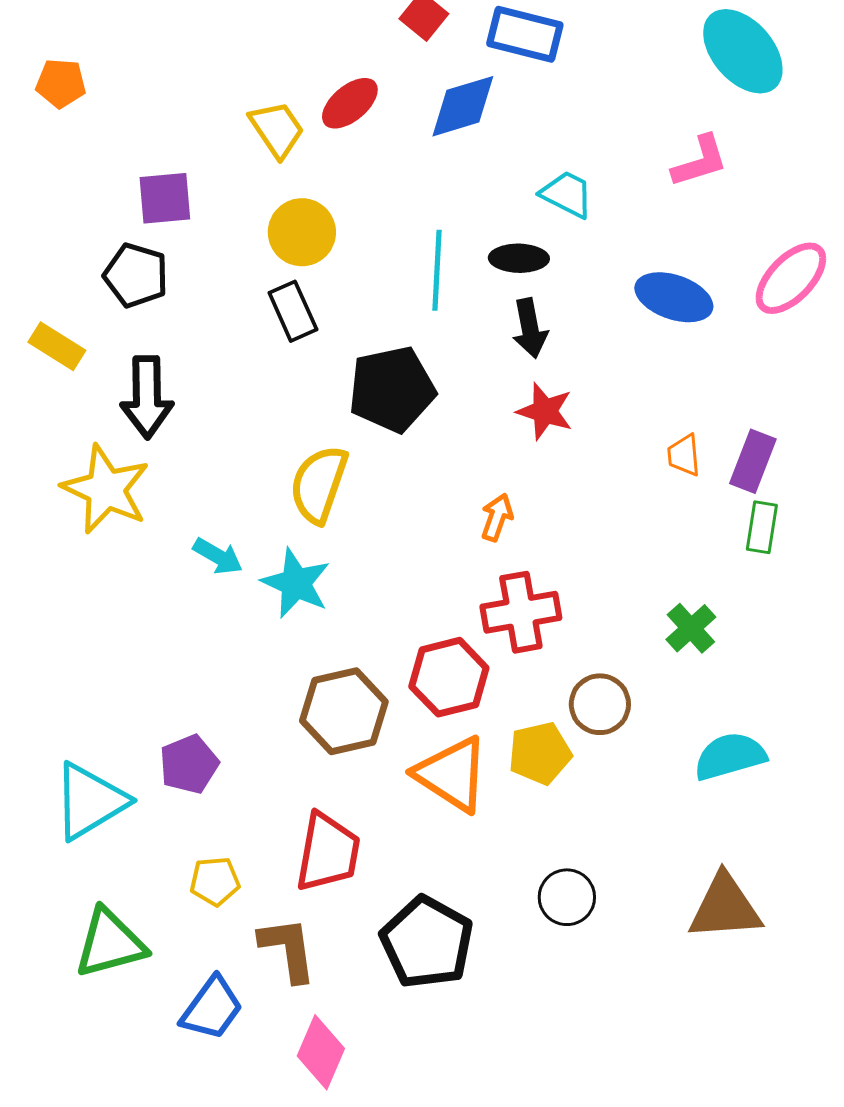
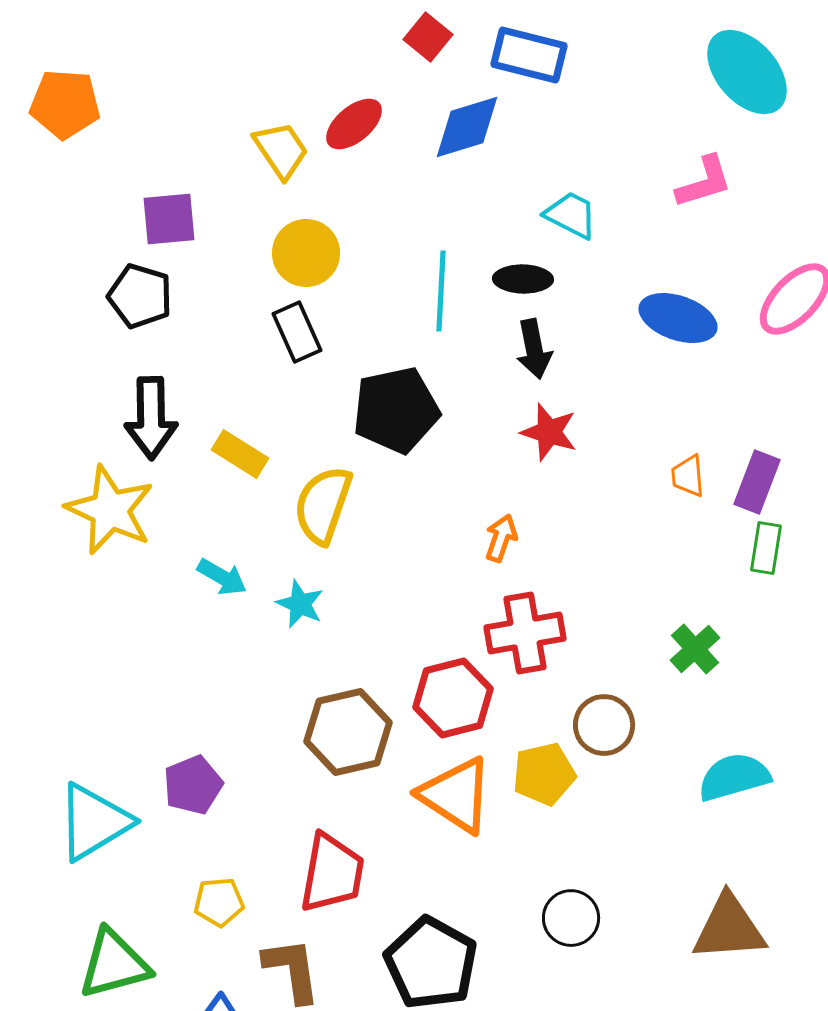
orange pentagon: (61, 83) -> (65, 104), size x1.4
yellow rectangle: (57, 346) -> (240, 454), moved
cyan star: (296, 583) -> (300, 604), size x0.7

